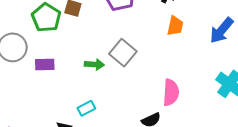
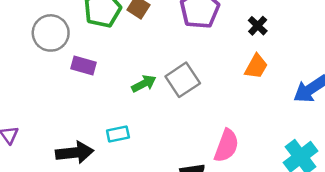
green arrow: (94, 64) -> (144, 84), turned -48

